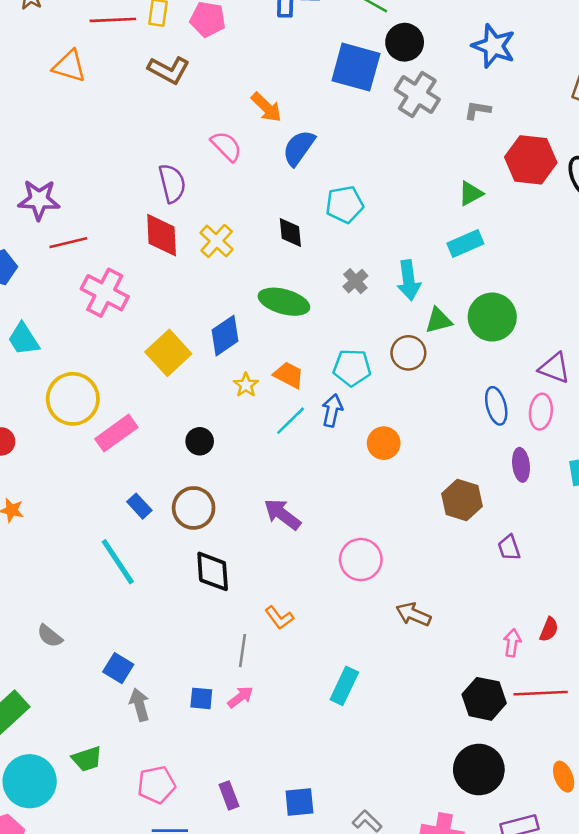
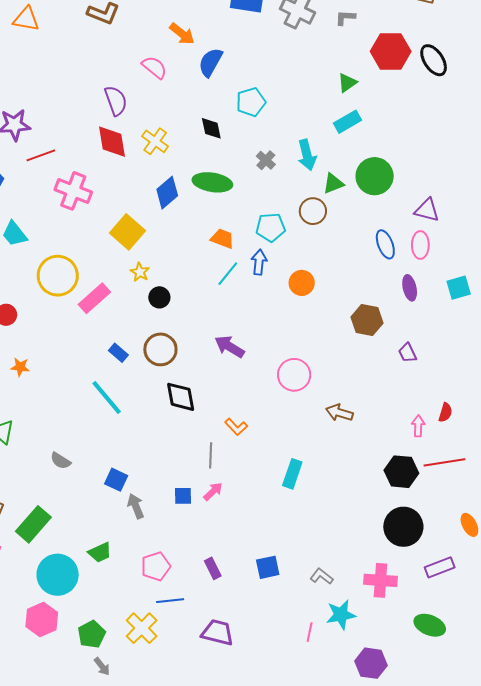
blue diamond: (225, 336) -> (167, 193), moved
yellow star: (246, 385) -> (140, 272), moved

